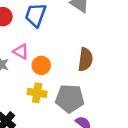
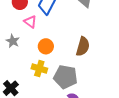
pink triangle: (21, 52) -> (30, 22), moved

